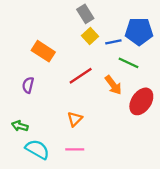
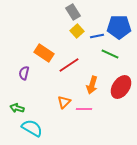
orange rectangle: (43, 51) -> (44, 53), moved
orange arrow: (113, 85) -> (92, 85), moved, turned 54
pink line: (75, 149) -> (84, 109), moved

